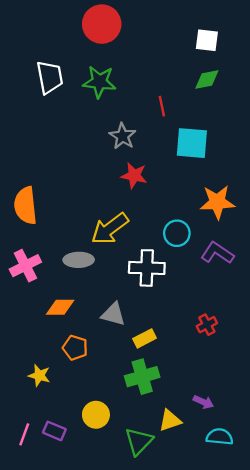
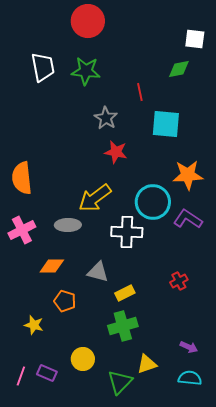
white square: (207, 40) -> (195, 39), moved
cyan circle: (177, 233) -> (153, 202), size x1.5
purple arrow: (203, 402) -> (189, 347), moved

